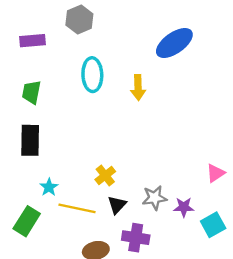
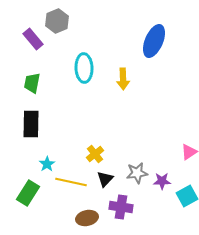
gray hexagon: (79, 20) -> (57, 21), moved
purple rectangle: (33, 41) -> (33, 39), turned 55
blue ellipse: (174, 43) -> (154, 41), turned -32

